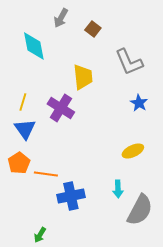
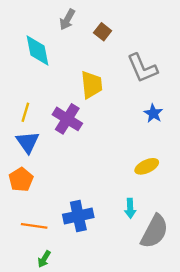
orange line: (46, 174) -> (34, 226), moved

